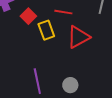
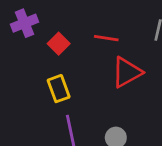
yellow rectangle: (46, 30) -> (59, 89), moved

